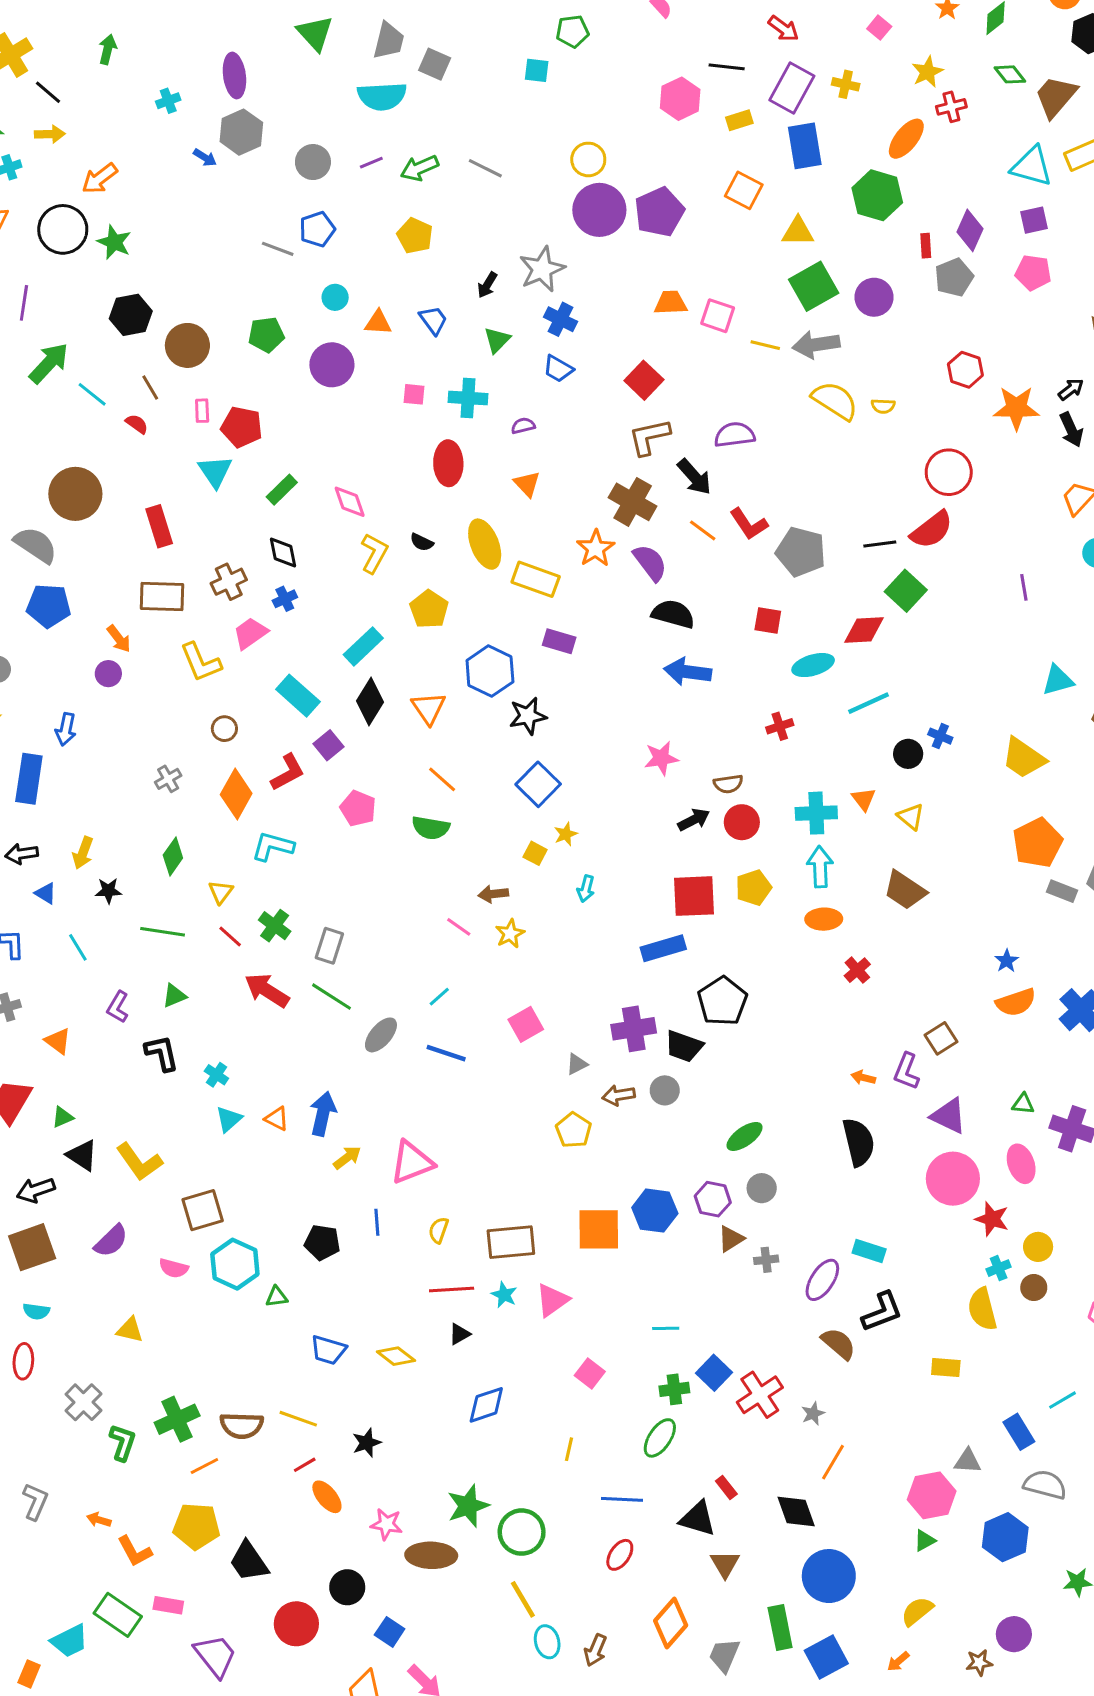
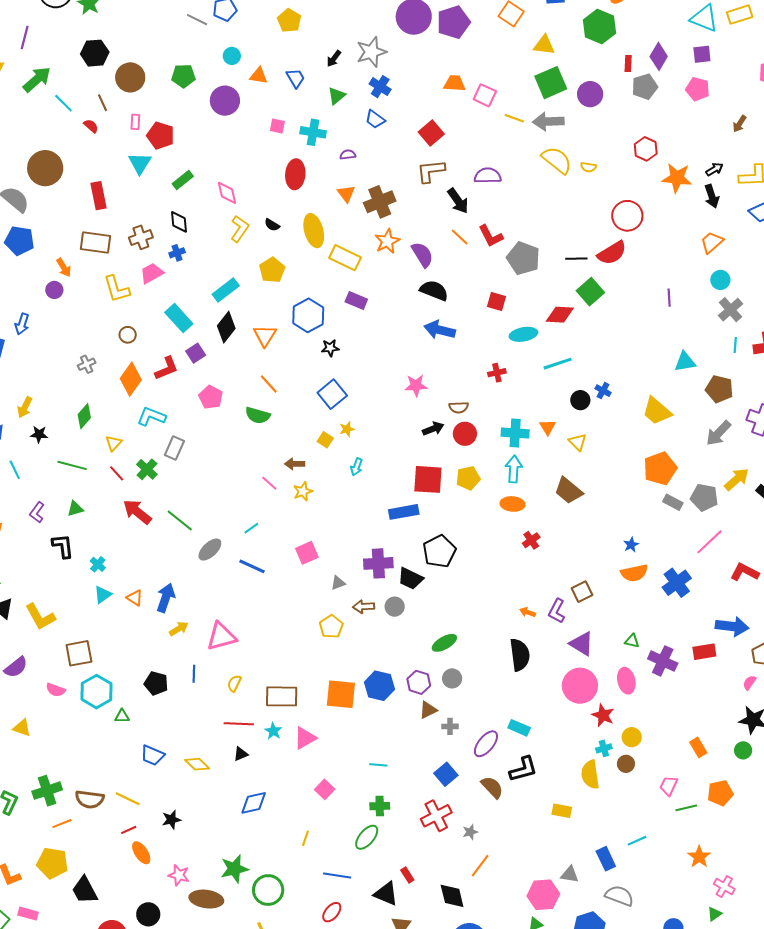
brown cross: (633, 502) -> (380, 202), moved, turned 32
black star: (528, 716) -> (330, 348), size x0.7
gray rectangle: (329, 946) -> (174, 448), moved
blue square: (714, 1373) -> (446, 774), moved

